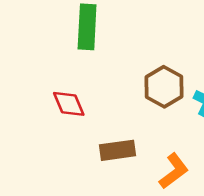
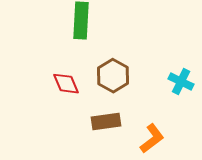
brown hexagon: (164, 87) -> (113, 76), moved

